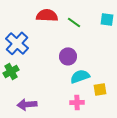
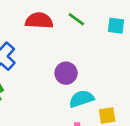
green line: (74, 22) -> (76, 19), moved

